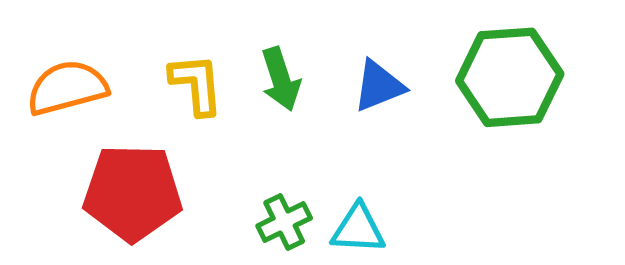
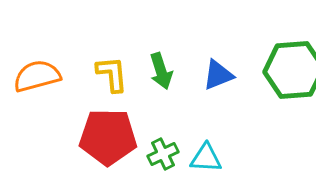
red pentagon: (133, 193) -> (108, 137), moved

